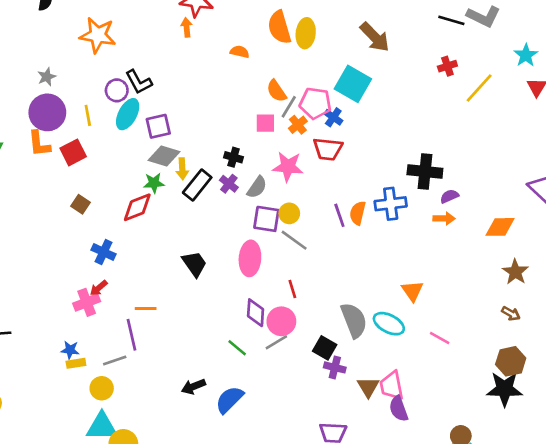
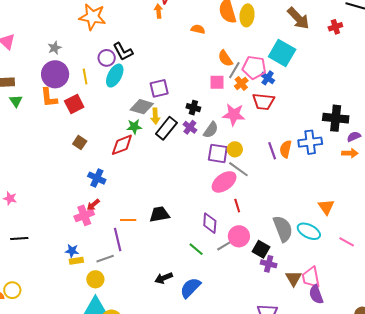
red cross: (447, 66) -> (335, 27), moved
purple square: (158, 126) -> (159, 88), moved
pink ellipse: (250, 258) -> (224, 182), moved, turned 50
black trapezoid: (194, 264) -> (160, 214), moved, turned -65
pink circle: (281, 321) -> (239, 236), moved

